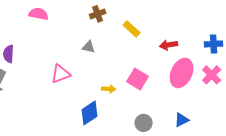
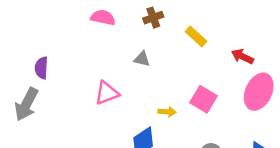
pink semicircle: (39, 14) -> (103, 18), moved
red arrow: (169, 45) -> (242, 57), turned 36

